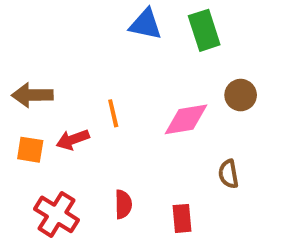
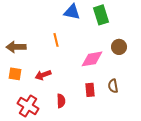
orange line: (113, 113) -> (56, 40), moved
red arrow: (73, 140) -> (43, 75), moved
red rectangle: (182, 218) -> (90, 90), moved

